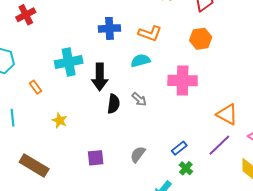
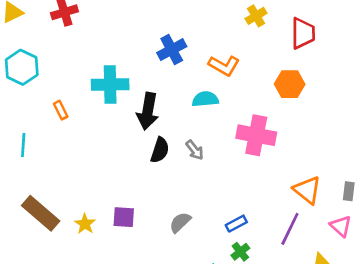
blue cross: (109, 28) -> (172, 50), turned -35
yellow star: (60, 120) -> (85, 224), moved
purple line: (219, 145) -> (290, 229), turned -30

